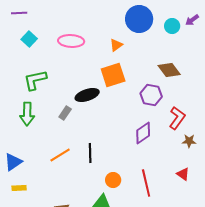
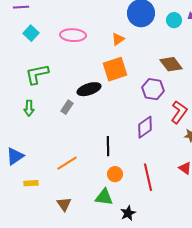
green arrow: (27, 114) -> (29, 108), size x0.7
black line: (90, 153) -> (108, 146), moved
orange line: (60, 155) -> (67, 163), moved
yellow rectangle: (19, 188) -> (31, 183), moved

